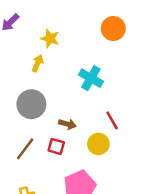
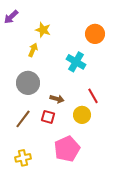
orange circle: (113, 29) -> (95, 34), moved

